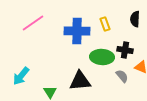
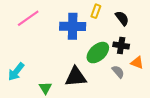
black semicircle: (135, 19) -> (122, 18), moved, turned 140
yellow rectangle: (105, 24) -> (96, 11), moved, turned 40
green ellipse: (102, 57) -> (98, 53), turned -45

